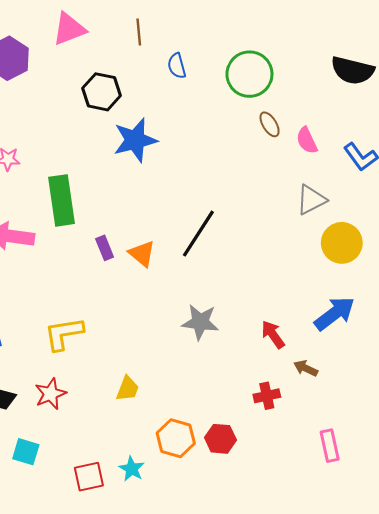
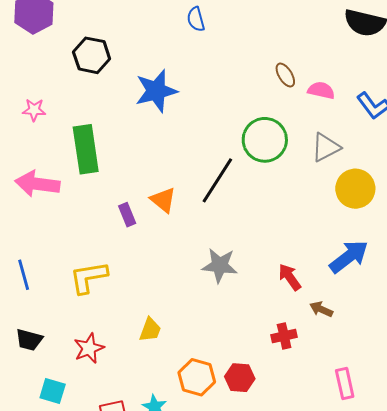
green circle: (249, 74) -> (265, 140), moved
black hexagon: (102, 92) -> (92, 55), moved
pink semicircle: (307, 140) -> (321, 90), turned 128
purple rectangle: (105, 248) -> (127, 215), moved
red star: (50, 394) -> (89, 348), moved

